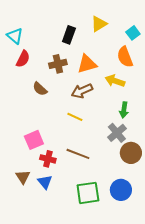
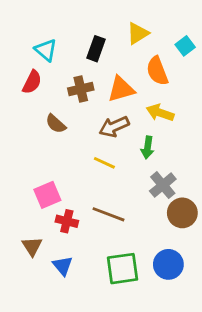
cyan triangle: (15, 36) -> (46, 50), moved
orange semicircle: (125, 57) -> (157, 71), moved
green arrow: (124, 110) -> (148, 147), moved
blue triangle: (45, 182) -> (63, 266), moved

